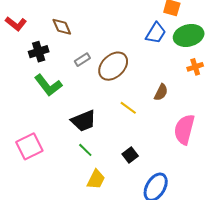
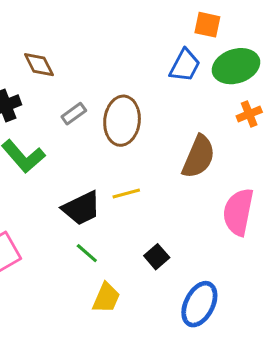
brown ellipse: (113, 66) -> (122, 121), turned -36
brown semicircle: (161, 92) -> (199, 157), size x1.6
yellow line: (128, 108) -> (126, 194), moved, turned -48

